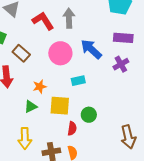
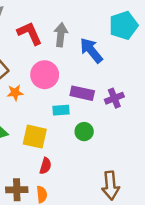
purple rectangle: (123, 38) -> (82, 93), moved
blue arrow: (91, 49) -> (91, 50), moved
orange star: (40, 87) -> (15, 93), moved
green circle: (89, 115) -> (84, 132), moved

